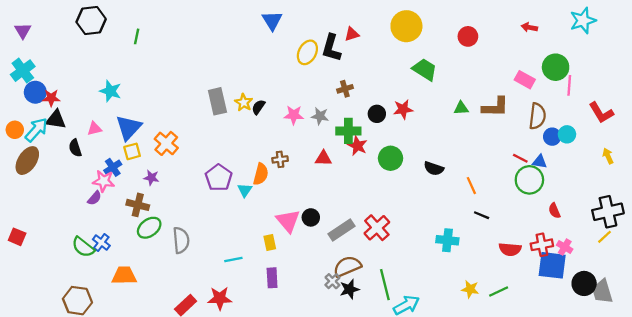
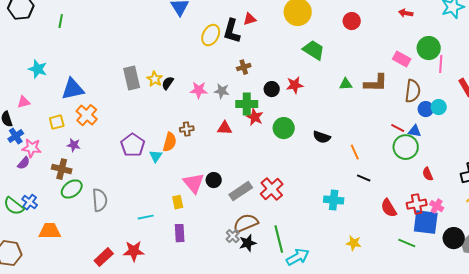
blue triangle: (129, 128) -> (73, 89), moved, turned 35
blue cross: (113, 167) -> (16, 136), moved
red semicircle: (510, 249) -> (389, 208), turned 54
green line: (499, 291) -> (407, 243), moved, turned 48

